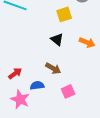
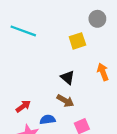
black triangle: (57, 39) -> (68, 77), moved
orange arrow: (87, 42) -> (103, 72), turned -133

